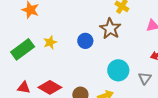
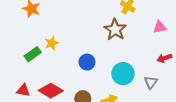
blue circle: (85, 41) -> (87, 62), moved
green rectangle: (23, 49) -> (33, 54), moved, size x0.7

